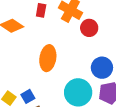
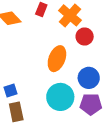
orange ellipse: (48, 58) -> (57, 59), moved

